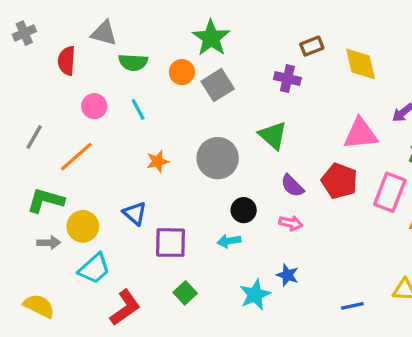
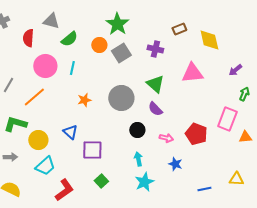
green semicircle: (133, 62) -> (69, 39), turned -42
purple cross: (287, 79) -> (155, 49), moved
pink circle: (94, 106) -> (45, 66), size x1.5
cyan line: (138, 109) -> (72, 68), turned 40
pink triangle: (361, 134) -> (192, 73), moved
red pentagon: (339, 181) -> (196, 134), moved
purple semicircle: (292, 186) -> (155, 109), moved
cyan arrow: (229, 241) -> (138, 159), moved, turned 88
gray arrow: (49, 243) -> (10, 157), moved
blue star: (287, 275) -> (175, 164), moved

